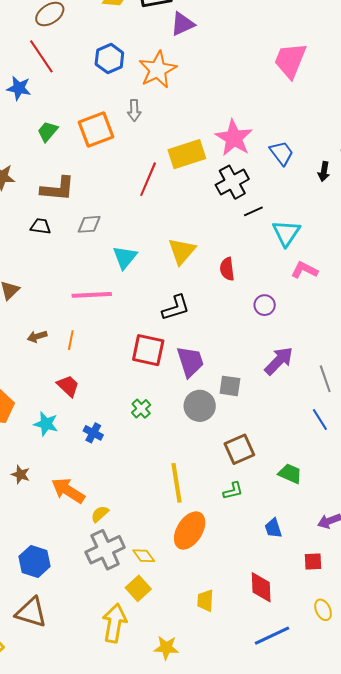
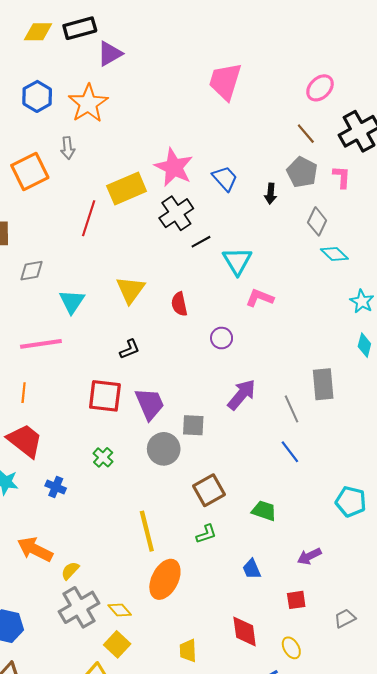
black L-shape: (176, 308) -> (130, 349), size x0.7
red trapezoid: (68, 386) -> (25, 441), size x1.5
yellow ellipse: (323, 610) -> (291, 648), moved

